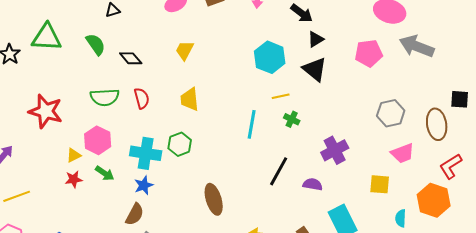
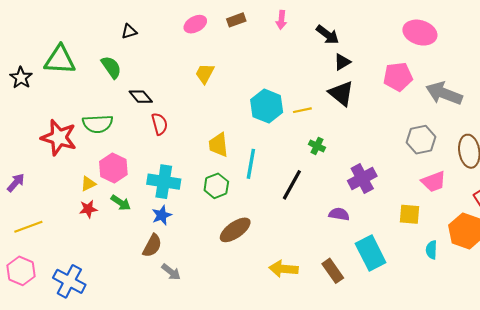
gray arrow: (417, 46) -> (444, 93), moved
cyan hexagon: (270, 57) -> (267, 106), moved
black diamond: (131, 58) -> (141, 97), moved
yellow line: (281, 96) -> (302, 110), moved
green semicircle: (105, 97) -> (98, 124), moved
yellow trapezoid: (190, 99) -> (218, 145), moved
cyan line: (252, 124) -> (251, 164), moved
green hexagon: (180, 144) -> (216, 186), moved
black line: (279, 171) -> (292, 185), moved
brown ellipse: (214, 199) -> (235, 230), turned 72

